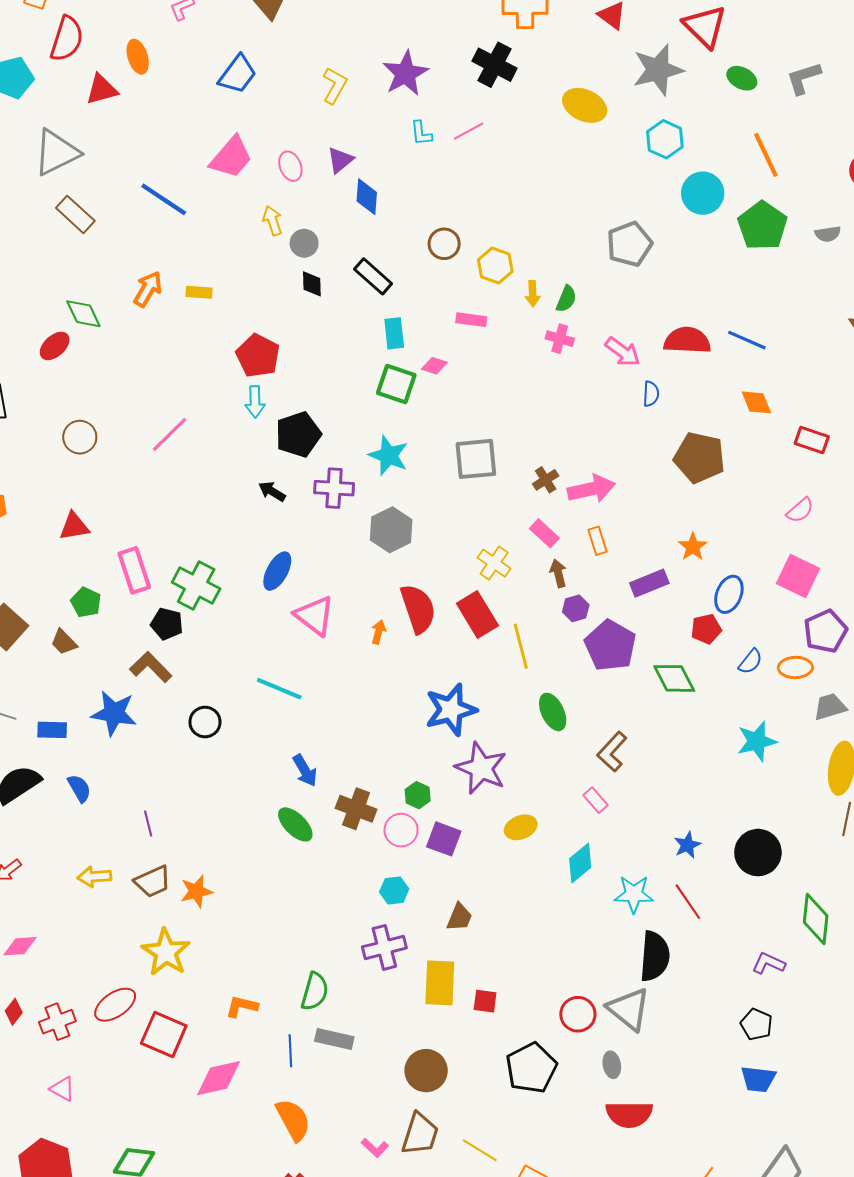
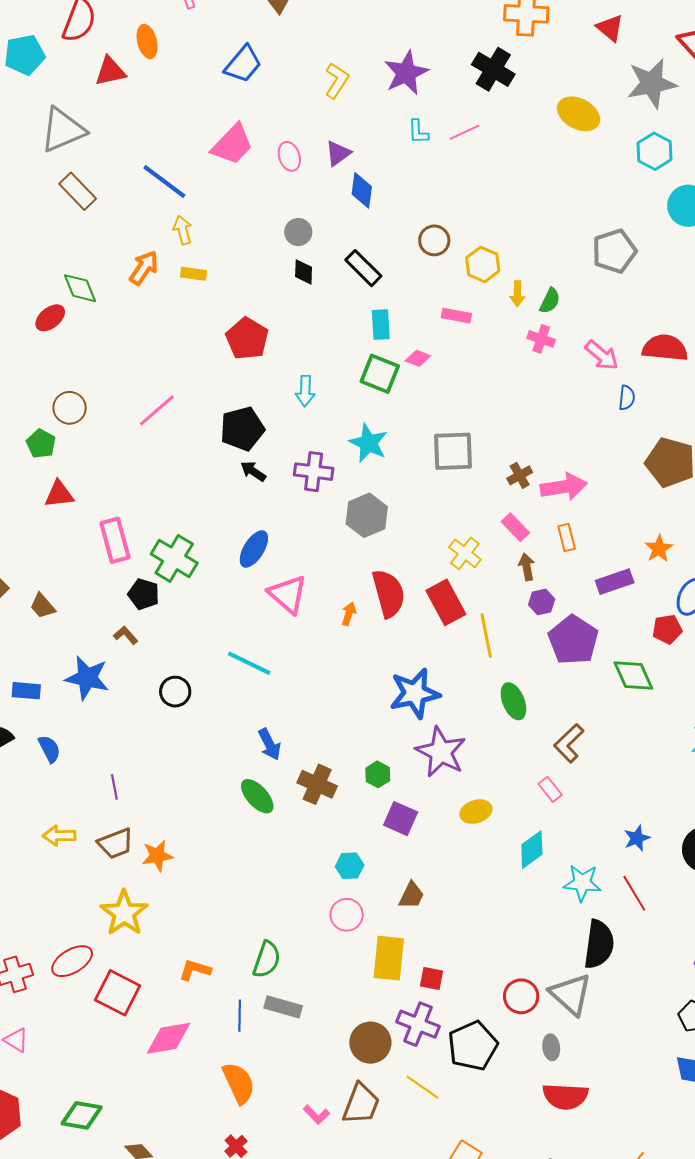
yellow arrow: (273, 221) -> (183, 230), moved
cyan arrow: (255, 402) -> (305, 391), moved
black pentagon: (298, 434) -> (242, 429), moved
green pentagon: (86, 602) -> (41, 444), moved
brown L-shape: (151, 667) -> (126, 635), size x0.6
pink circle: (401, 830) -> (347, 915), moved
purple cross: (384, 947) -> (418, 1024), moved, turned 33
yellow line: (480, 1150) -> (422, 1087), moved

